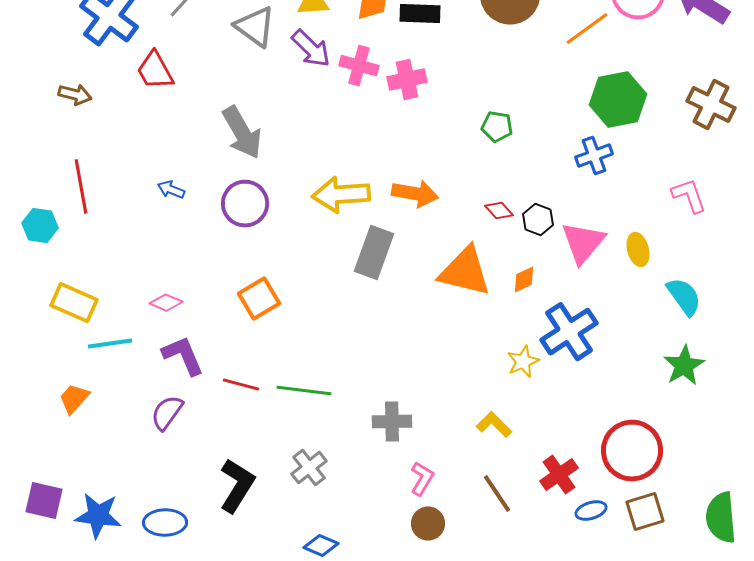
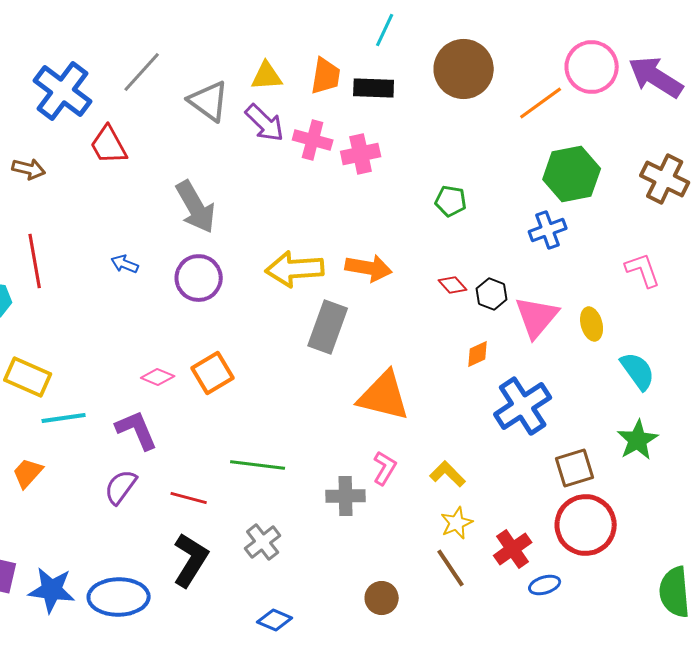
orange triangle: (465, 272) -> (384, 396), moved
pink diamond: (166, 303) -> (158, 377), moved
yellow star: (523, 362) -> (457, 523), moved
red line: (241, 385) -> (189, 498), moved
yellow L-shape: (494, 425) -> (448, 474), moved
pink L-shape: (422, 479) -> (385, 468), moved
brown square: (645, 512) -> (575, 468), moved
blue ellipse: (165, 523) -> (119, 597), size x1.4

